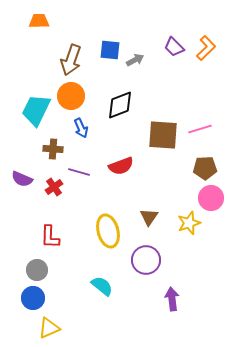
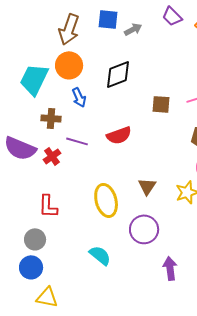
brown square: (163, 135) -> (161, 104), size x0.6
purple semicircle: (22, 179) -> (20, 148), size x1.5
yellow triangle: (49, 328) -> (47, 297), turned 35

